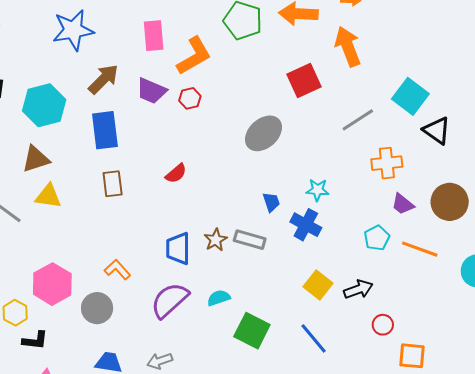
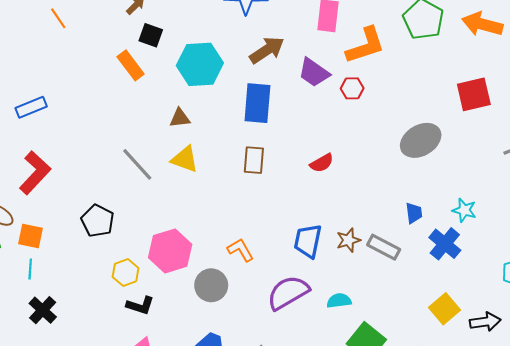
brown triangle: (36, 159) -> (180, 118), size x0.7

